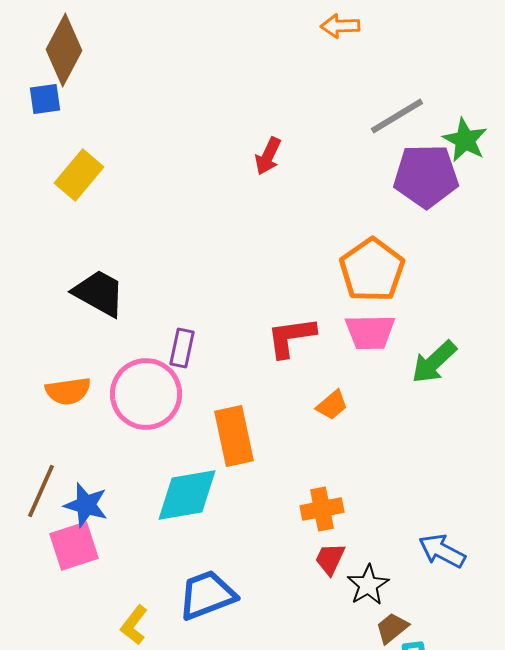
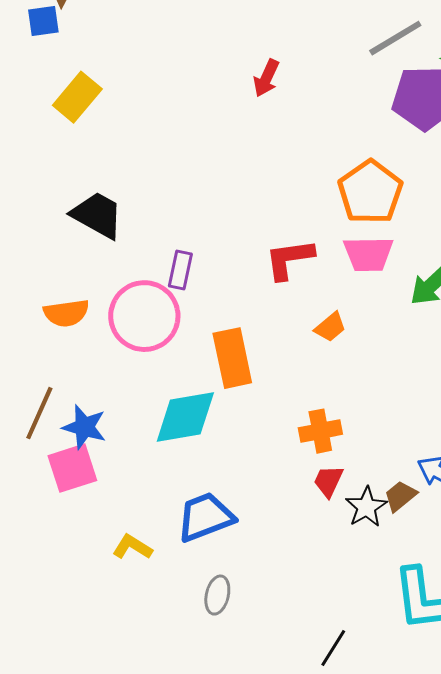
yellow L-shape: (134, 625) -> (132, 547), turned 84
brown trapezoid: (392, 628) -> (400, 496), moved

